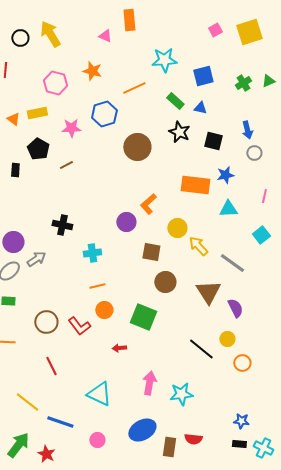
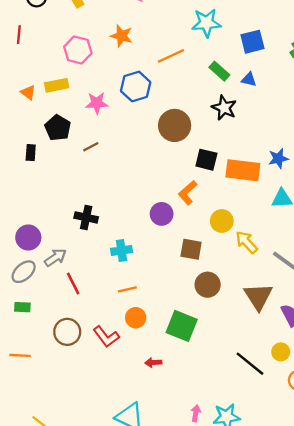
black square: (213, 141) -> (206, 160), moved
red line: (51, 366) -> (73, 283), moved
pink arrow: (149, 383) -> (196, 413), moved, size x0.6

